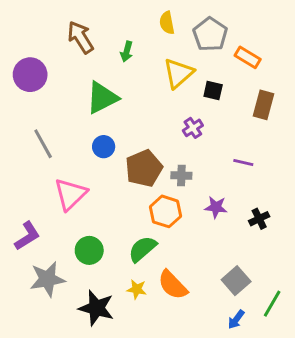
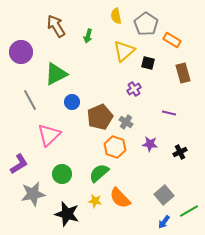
green triangle: (102, 98) -> (56, 74), moved
brown rectangle: (263, 105) -> (183, 73), turned -30
gray cross: (181, 175) -> (126, 122), turned 32
green line: (272, 304) -> (189, 211), turned 30

